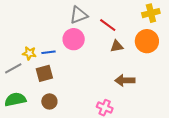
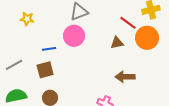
red line: (108, 25) -> (128, 23), moved
yellow star: (29, 53) -> (27, 19), moved

